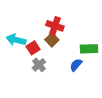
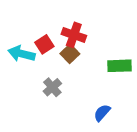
red square: (33, 48) -> (44, 44), moved
blue semicircle: (76, 65) -> (102, 113), moved

